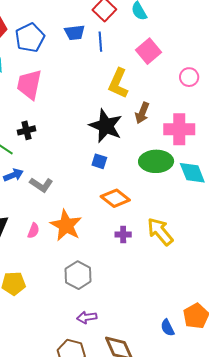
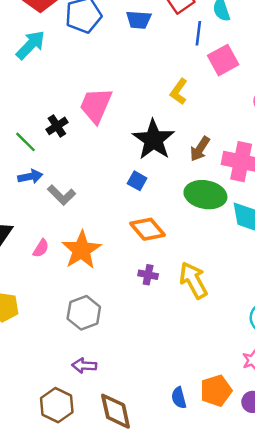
blue line: (100, 42) -> (198, 33), moved
yellow L-shape: (118, 83) -> (179, 91), size x0.7
pink trapezoid: (29, 84) -> (96, 105), moved
brown arrow: (142, 113) -> (200, 149), moved
black cross: (26, 130) -> (57, 126), turned -30

